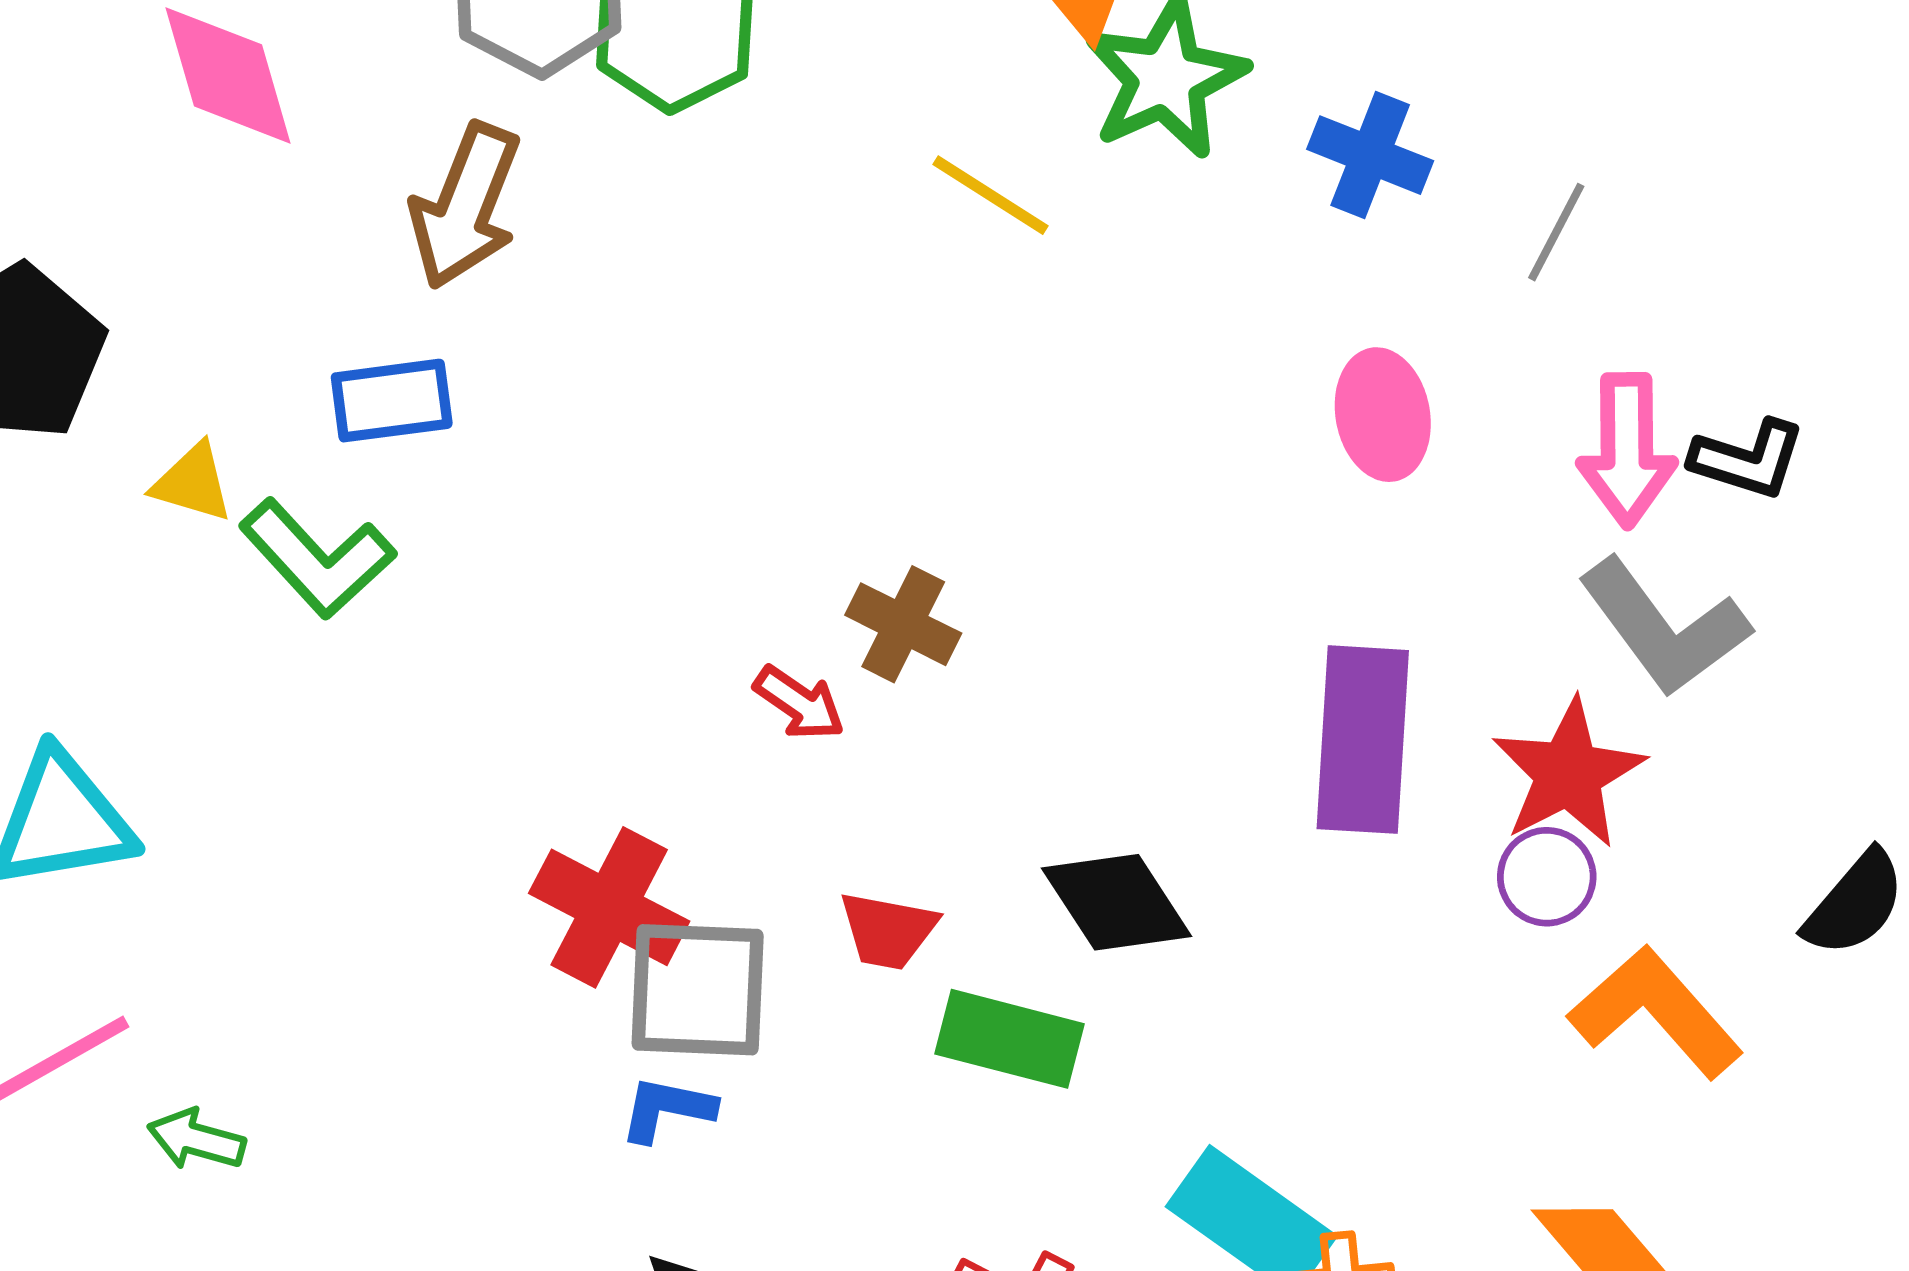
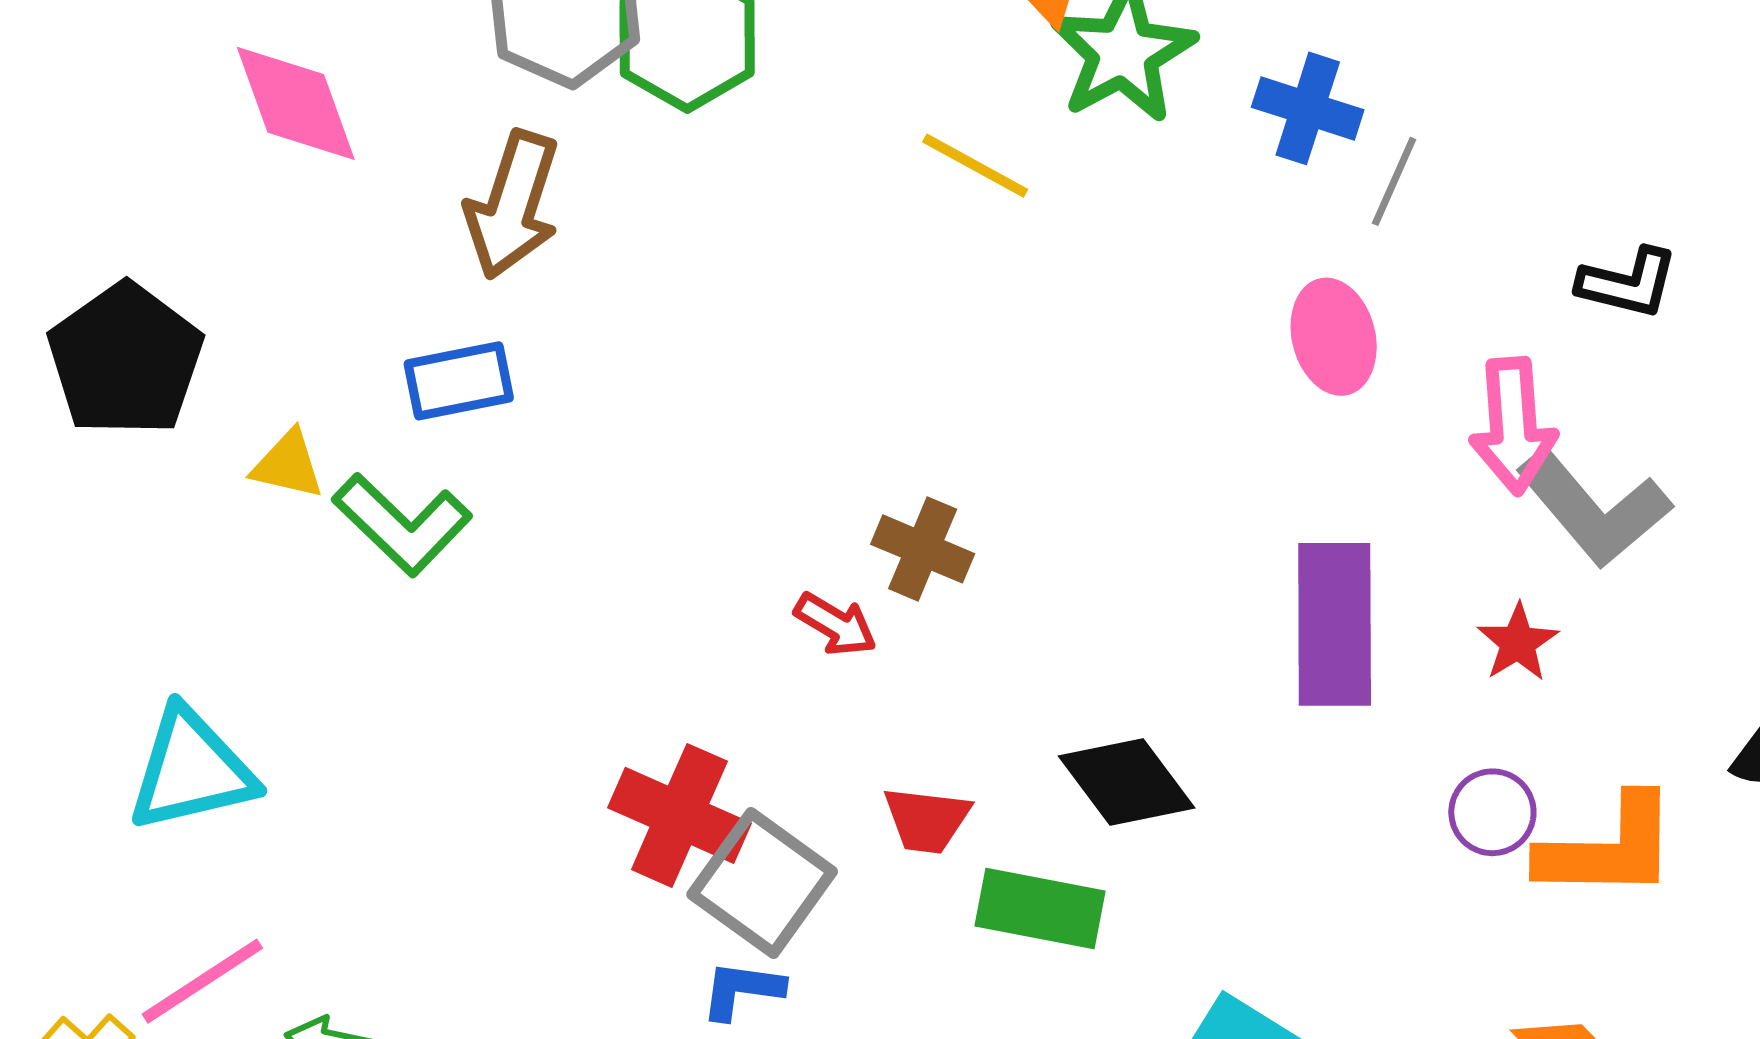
gray line: (1556, 232) -> (1394, 181), moved
pink arrow: (1627, 450) -> (1513, 426), moved
black L-shape: (1748, 459) -> (1628, 283), moved
red star: (1568, 773) -> (1518, 643), size x0.6
purple circle: (1547, 877) -> (1492, 812), moved
gray square: (698, 990) -> (762, 883), turned 37
orange L-shape: (1656, 1012) -> (1608, 848), turned 136

